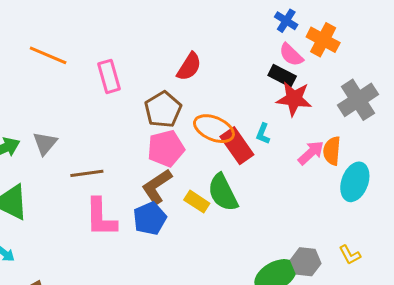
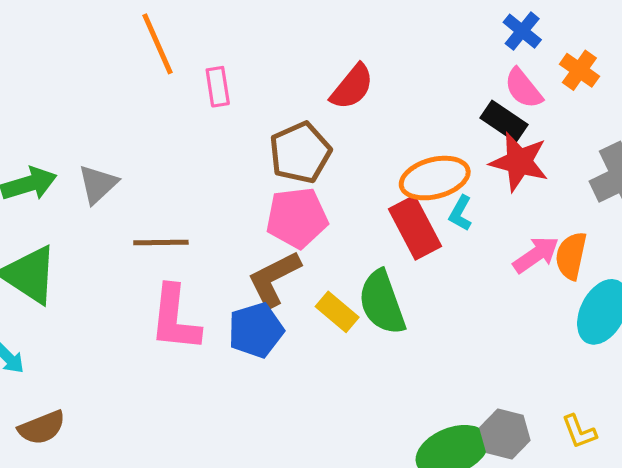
orange cross: (323, 40) -> (579, 70), size x0.7
orange line: (48, 55) -> (158, 44), moved, turned 36
pink rectangle: (109, 76) -> (218, 87), size x0.7
orange ellipse: (214, 129) -> (435, 178), moved, turned -45

